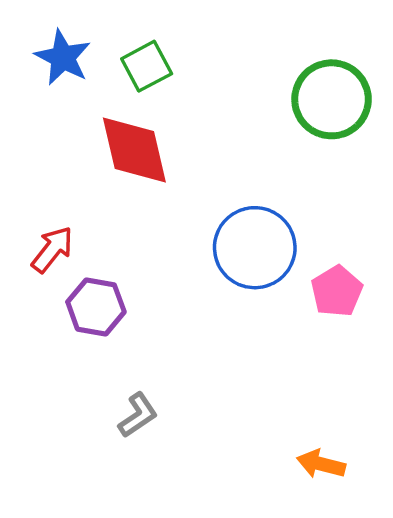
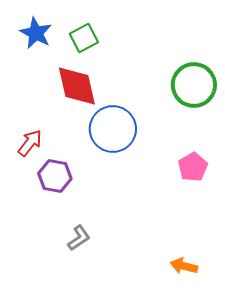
green circle: (332, 99) -> (194, 85), moved
blue circle: (255, 248) -> (113, 129), moved

